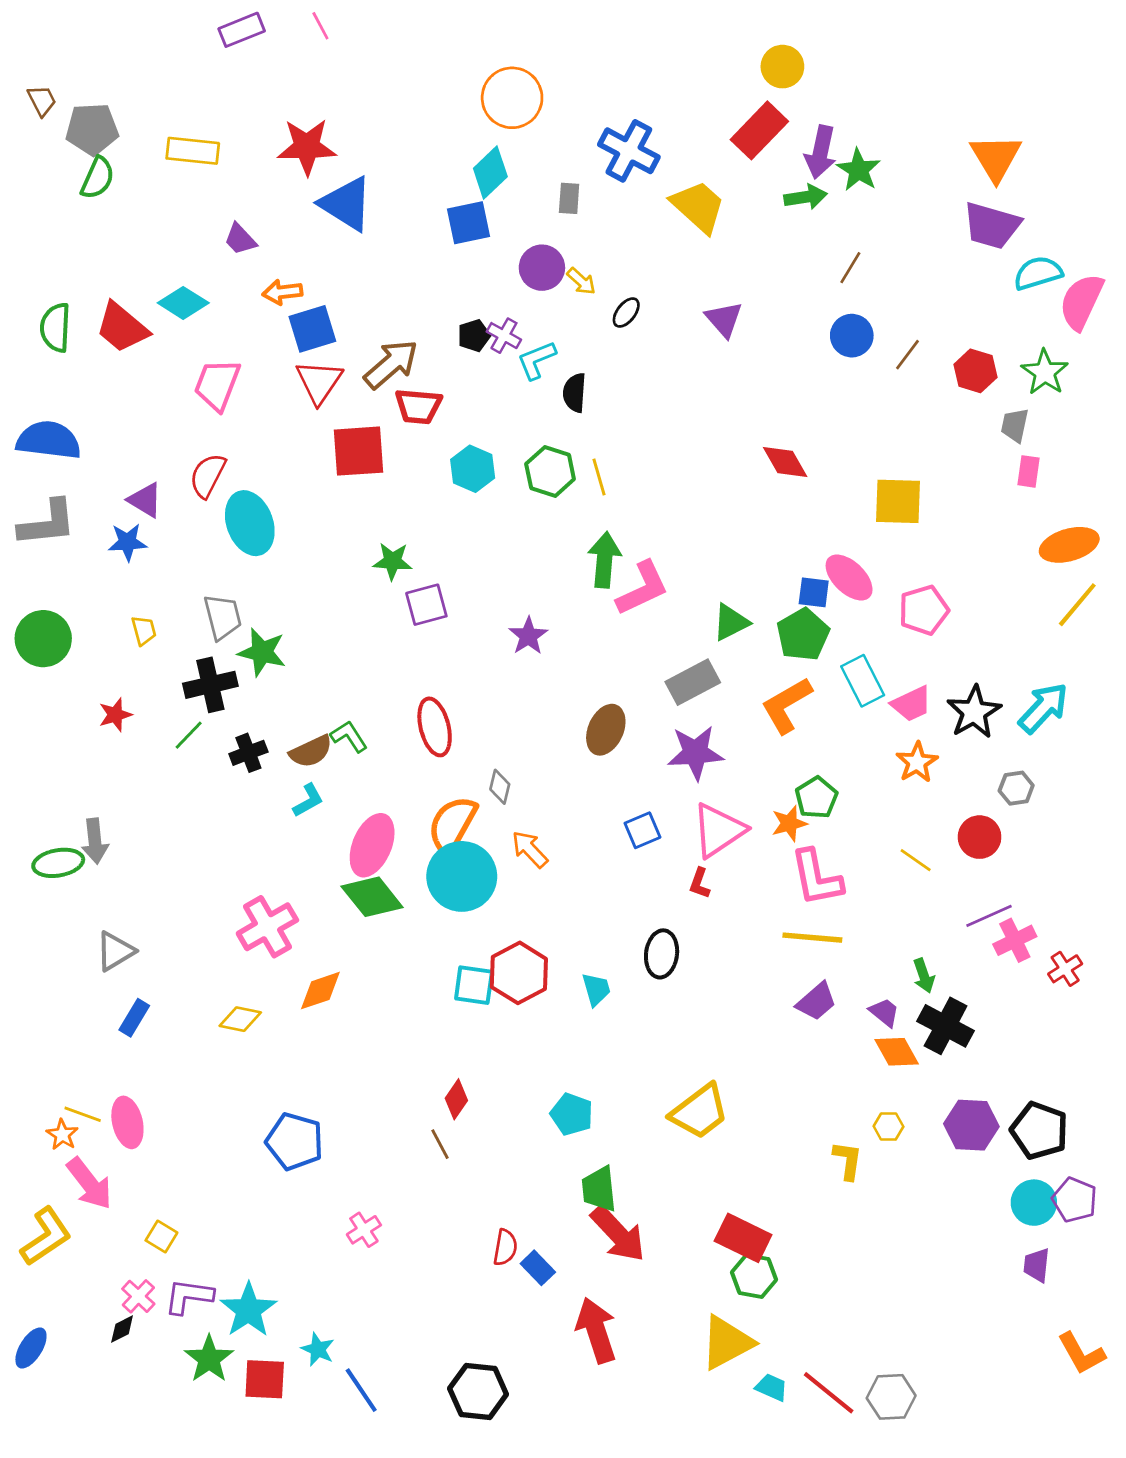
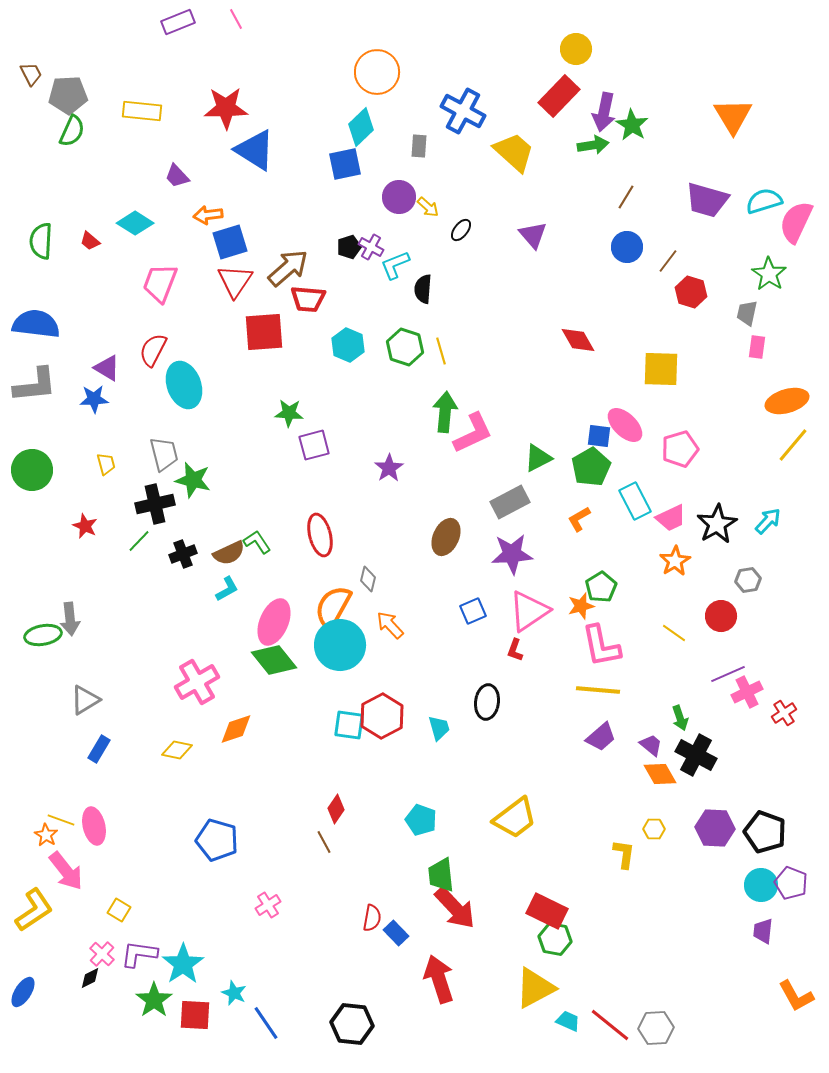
purple trapezoid: (992, 226) -> (707, 200), moved
red trapezoid: (122, 327) -> (90, 241), size x0.5
red hexagon: (975, 371) -> (691, 292), moved
orange L-shape: (787, 705) -> (579, 519), size x0.6
cyan arrow: (1043, 708) -> (768, 521), size x0.7
red star: (115, 715) -> (85, 526), turned -30

